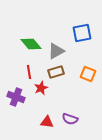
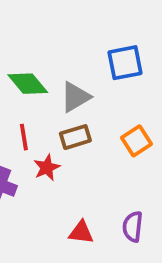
orange square: (88, 74) -> (136, 141), turned 35
purple semicircle: (70, 119) -> (133, 227), moved, turned 77
red triangle: (47, 122) -> (81, 232), moved

